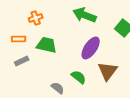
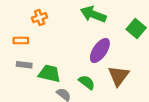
green trapezoid: (47, 45) -> (49, 74), moved
gray rectangle: (22, 61) -> (24, 65), turned 32

